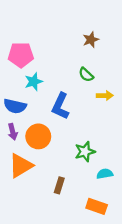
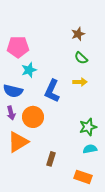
green semicircle: (86, 75) -> (81, 58), moved
yellow arrow: (105, 96) -> (80, 82), moved
green star: (85, 152) -> (88, 127), moved

